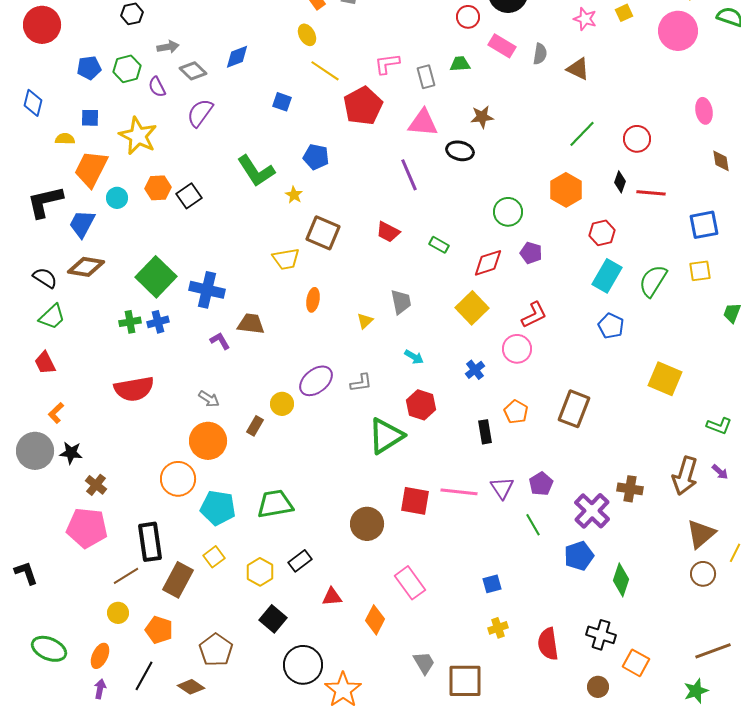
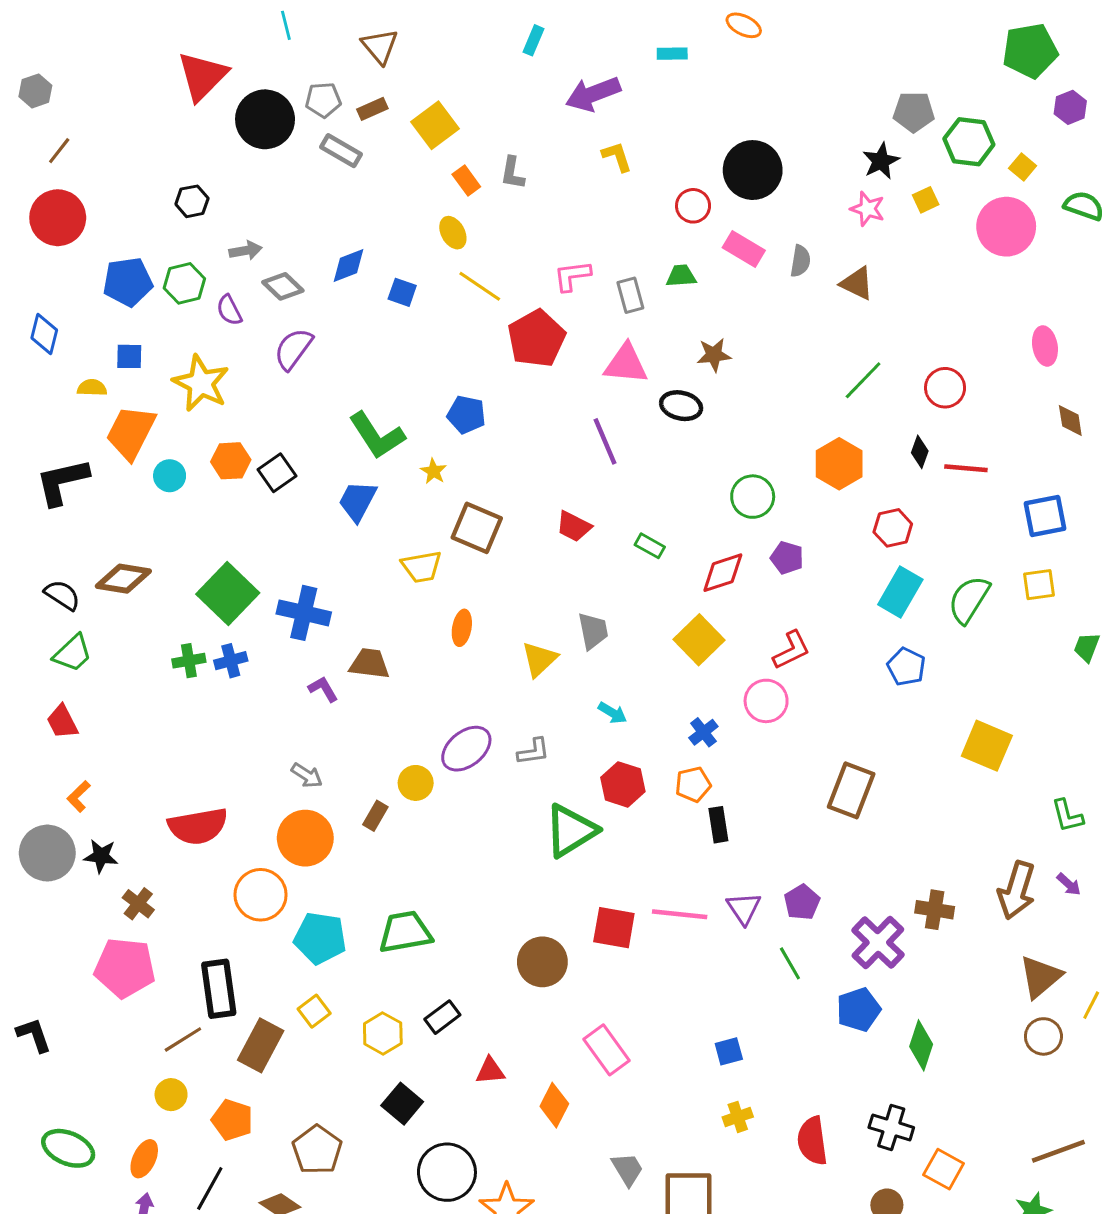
blue pentagon: (89, 68) -> (128, 282), size x1.4
blue square: (282, 102) -> (402, 292), moved
blue trapezoid: (82, 224) -> (357, 501), moved
yellow triangle: (365, 321) -> (539, 659), size x1.5
red semicircle: (134, 389) -> (198, 826), moved
orange pentagon: (516, 412) -> (693, 784), moved, turned 30
green L-shape: (719, 426) -> (1067, 816), turned 55

